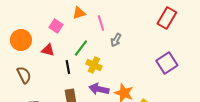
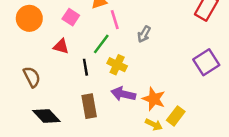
pink line: (101, 23) -> (115, 20), moved
orange circle: (21, 40) -> (29, 18), moved

